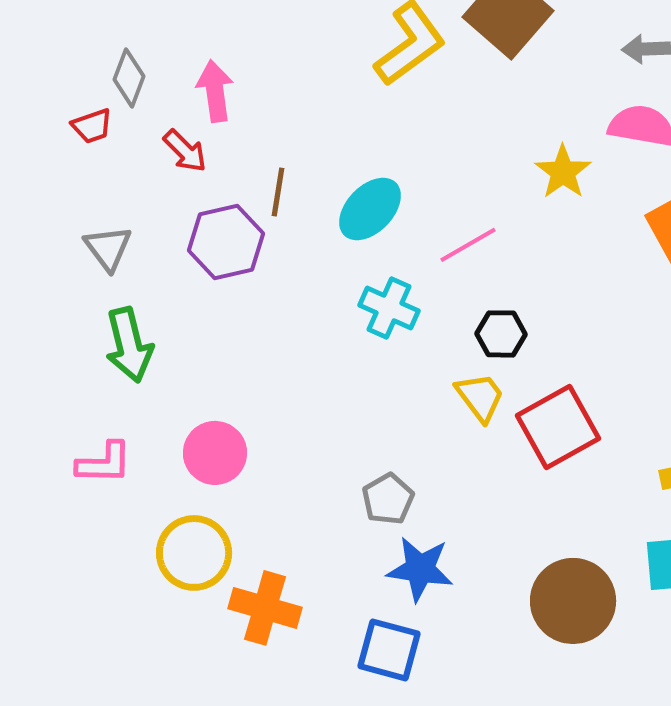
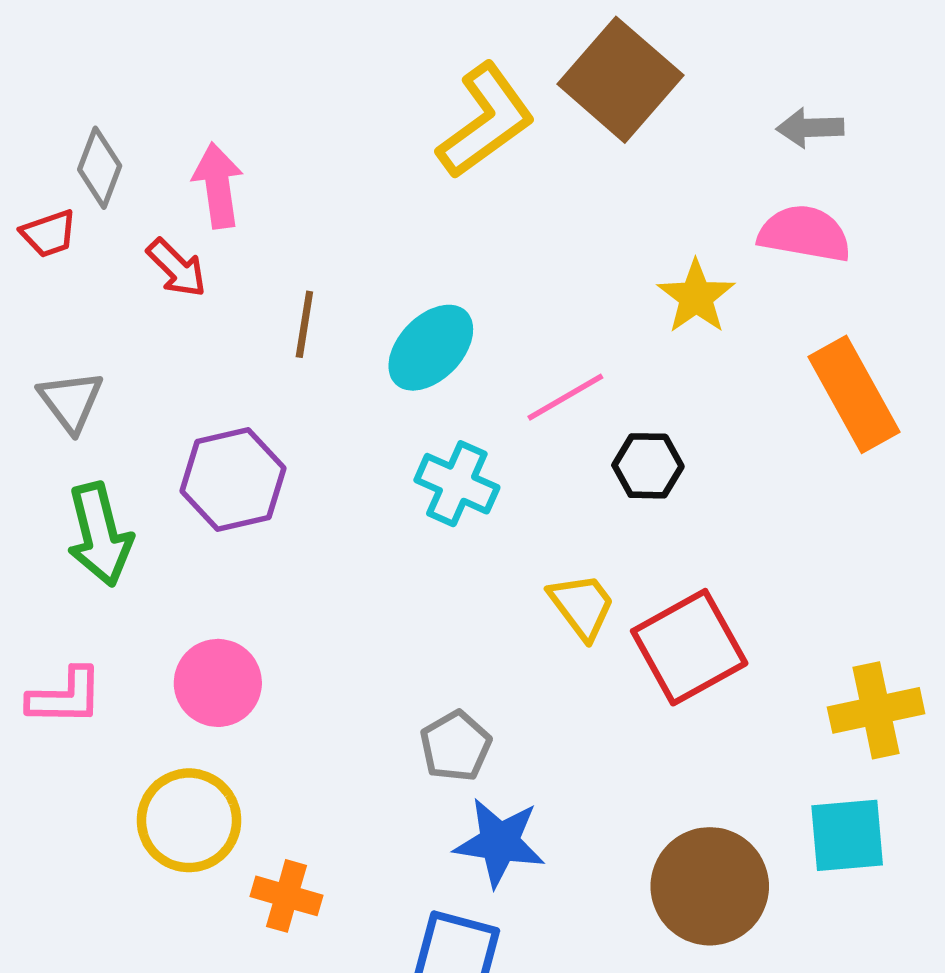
purple hexagon: (226, 242) -> (233, 480), moved
black hexagon: (501, 334) -> (648, 466), moved
orange cross: (265, 608) -> (287, 896), size x0.7

